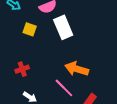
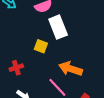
yellow square: (30, 29) -> (41, 46), moved

